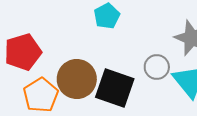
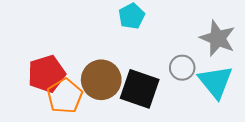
red pentagon: (23, 52) -> (47, 74), moved

